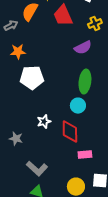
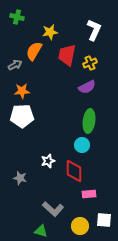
red trapezoid: (63, 16) -> (67, 55), turned 35
yellow cross: (95, 24) -> (90, 63), moved
white pentagon: (32, 78) -> (22, 116), moved
gray L-shape: (37, 169) -> (53, 209), moved

